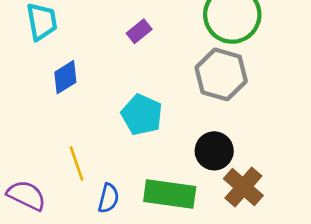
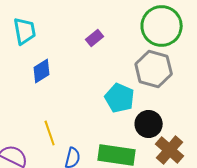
cyan pentagon: (142, 115) -> (120, 98), moved

